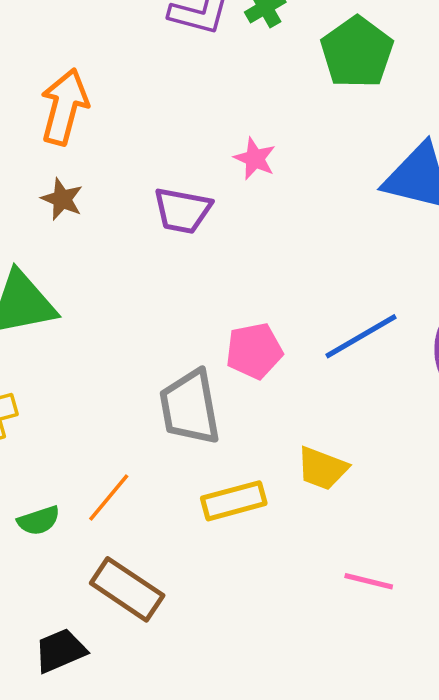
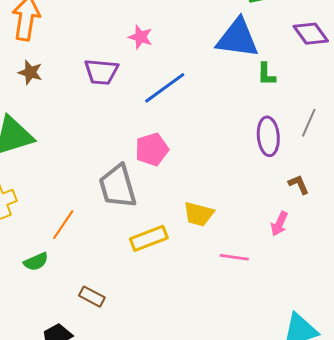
blue line: (361, 336) -> (165, 88), moved
orange line: (109, 497) -> (63, 225), moved
pink line: (369, 581) -> (234, 257), moved
brown rectangle: (127, 589) -> (92, 297), size x0.6

